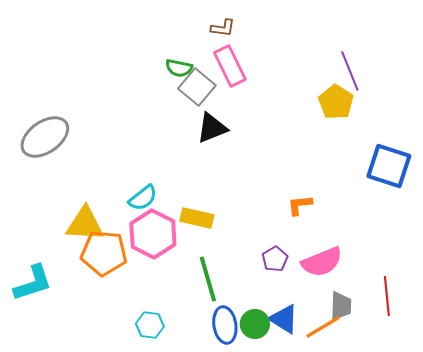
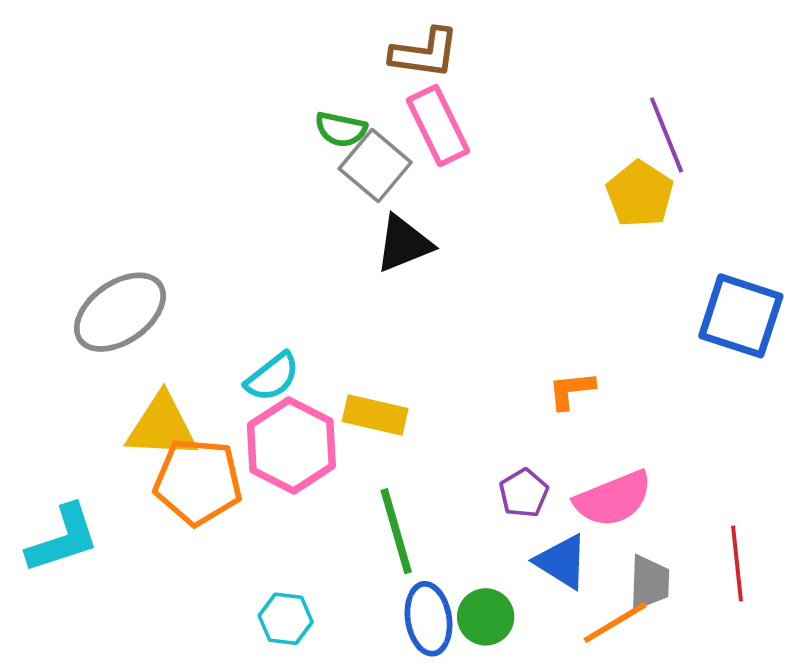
brown L-shape: (223, 28) -> (425, 53), size x1.5
gray ellipse: (45, 137) -> (120, 312), moved
blue triangle: (284, 319) -> (562, 562), moved

